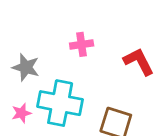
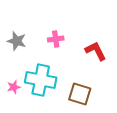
gray star: (26, 67) -> (17, 41), moved

